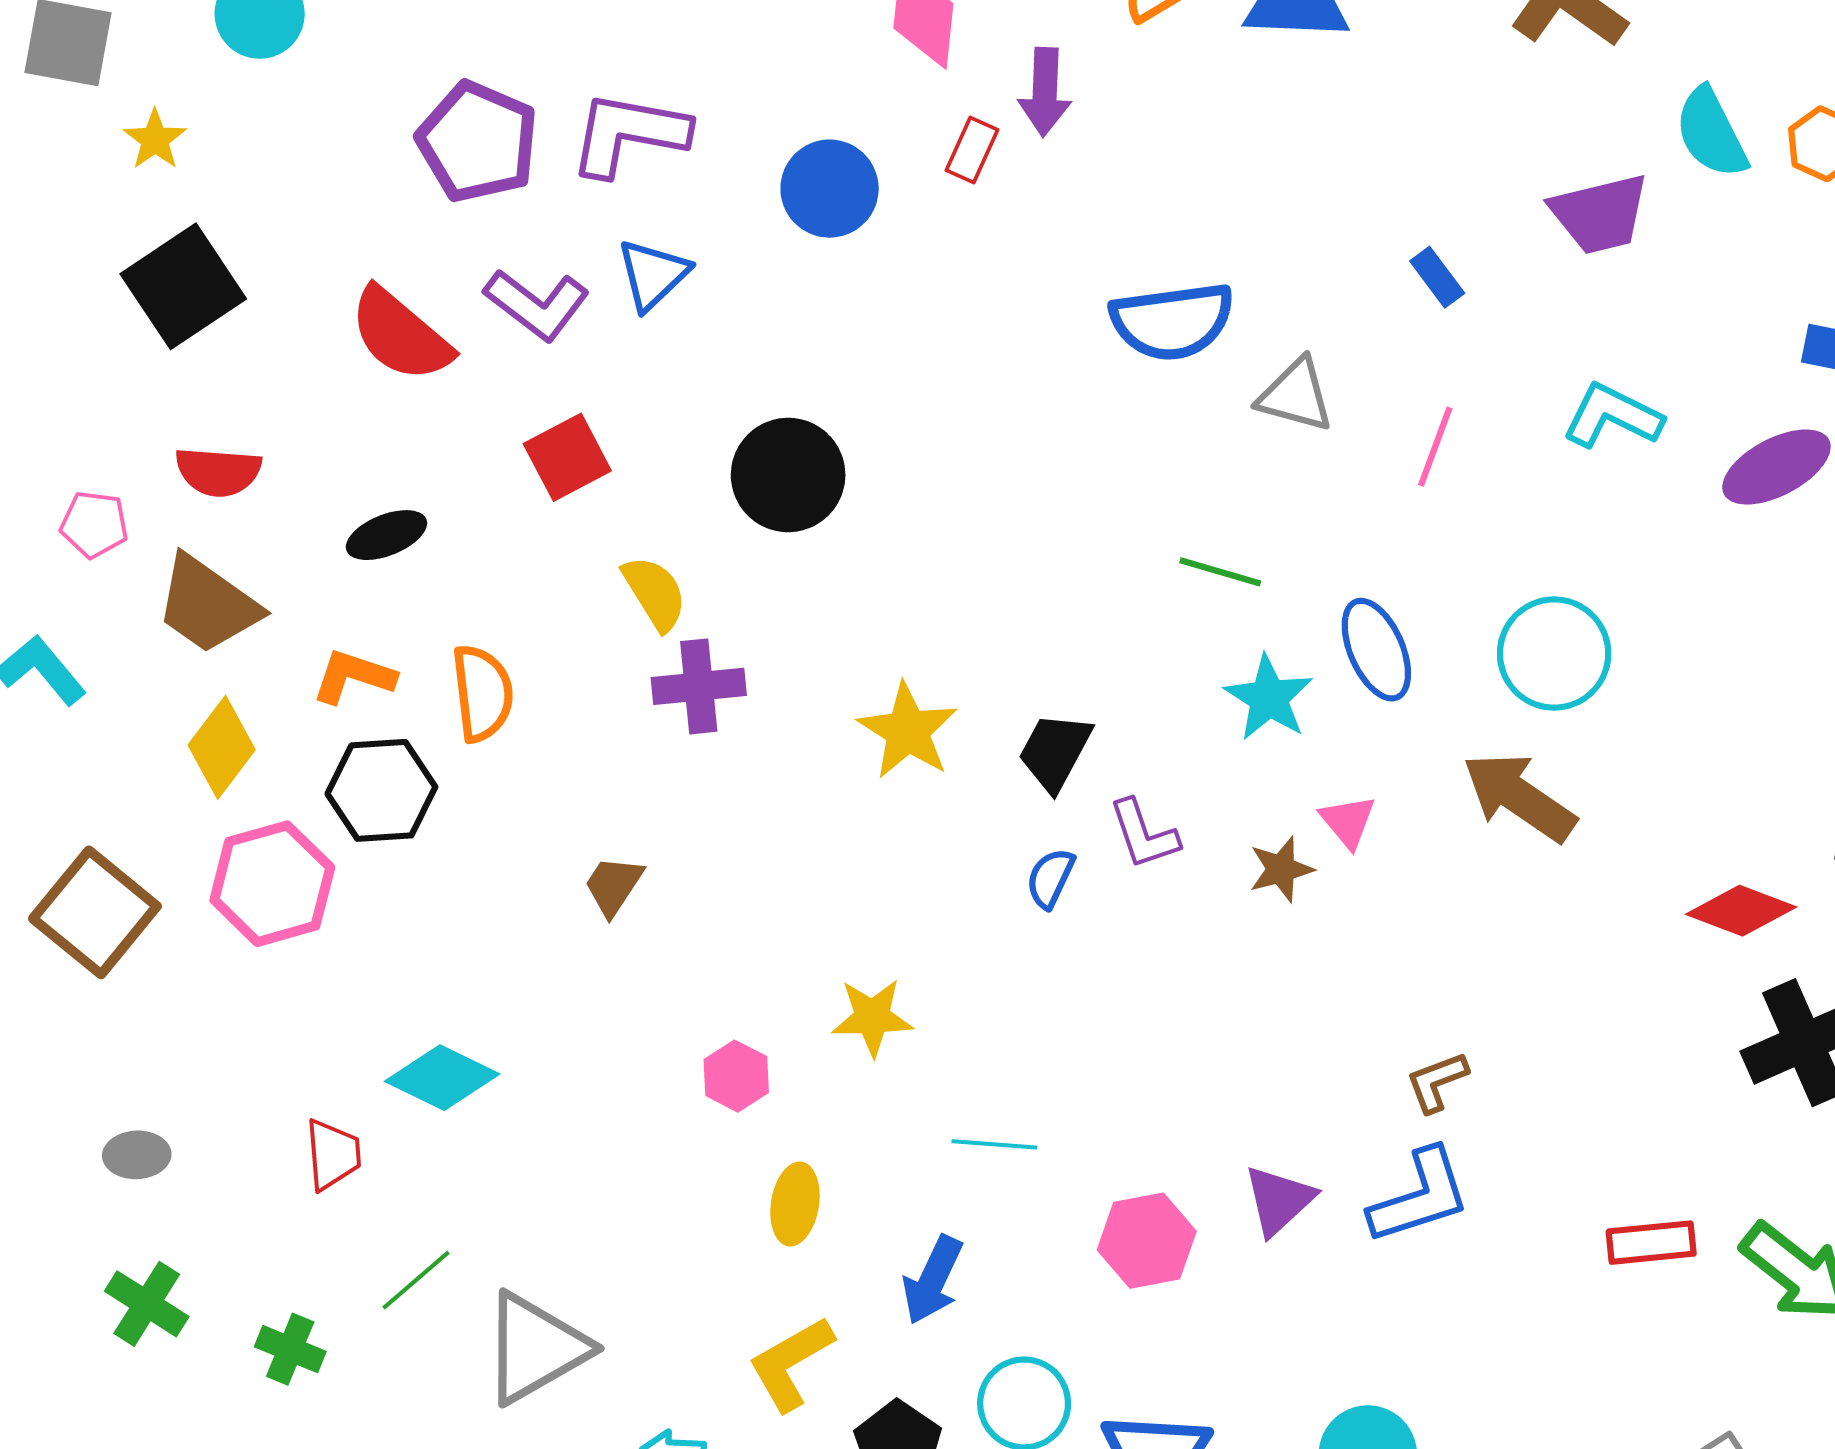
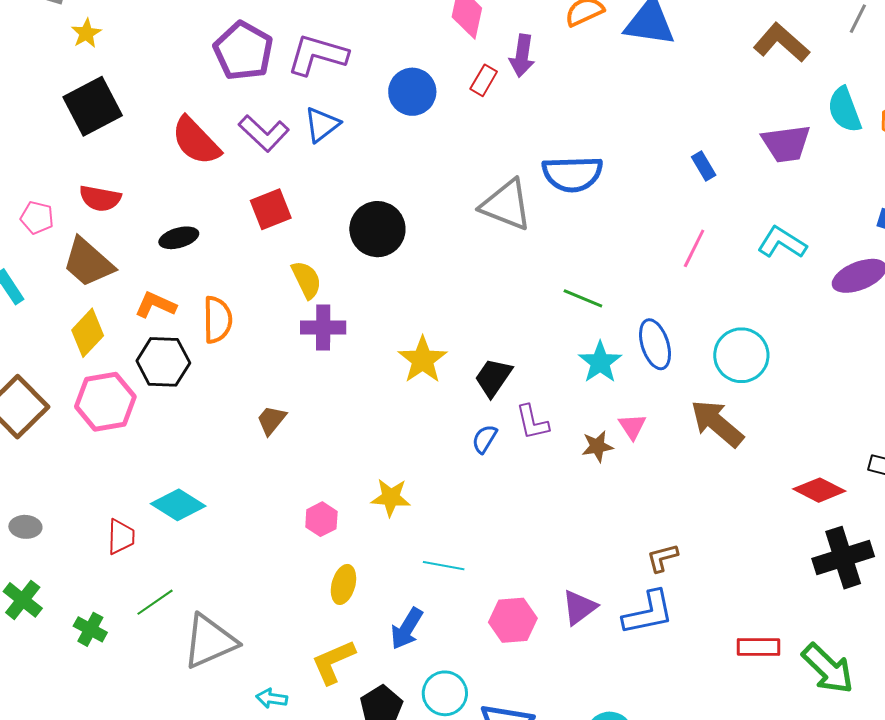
gray triangle: (1296, 395) -> (506, 205), moved, size x1.4

